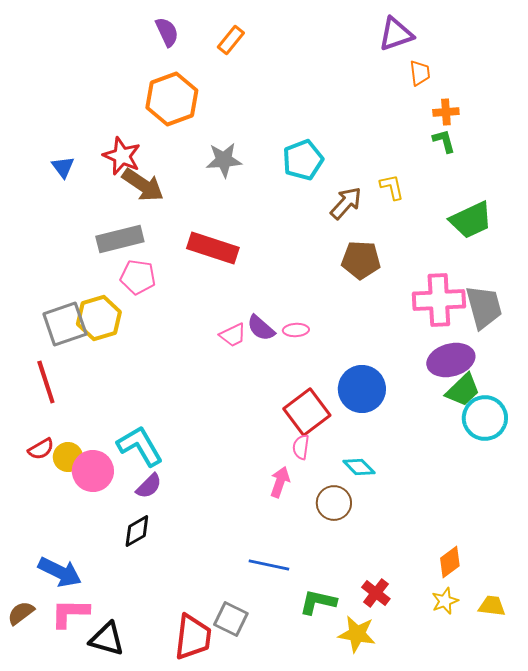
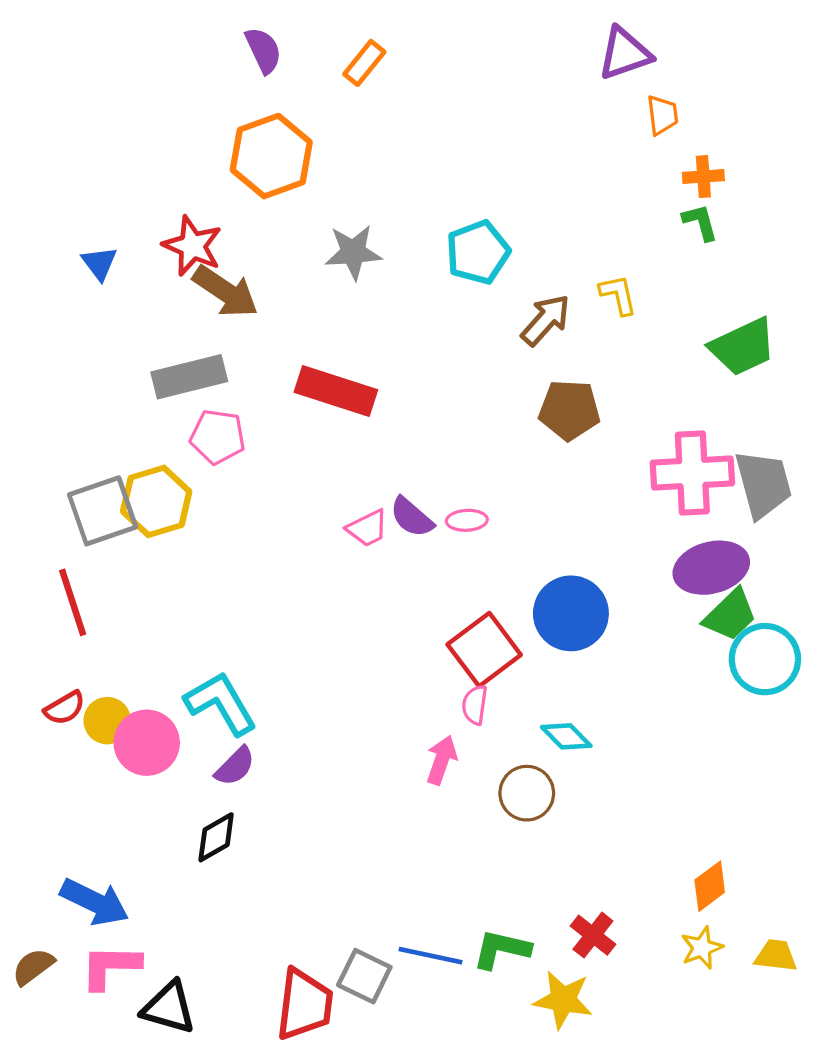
blue line: (269, 565) -> (431, 956), moved

